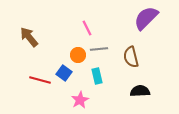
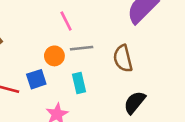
blue square: (64, 73) -> (36, 79), turned 35
black semicircle: (140, 91) -> (135, 102), turned -48

